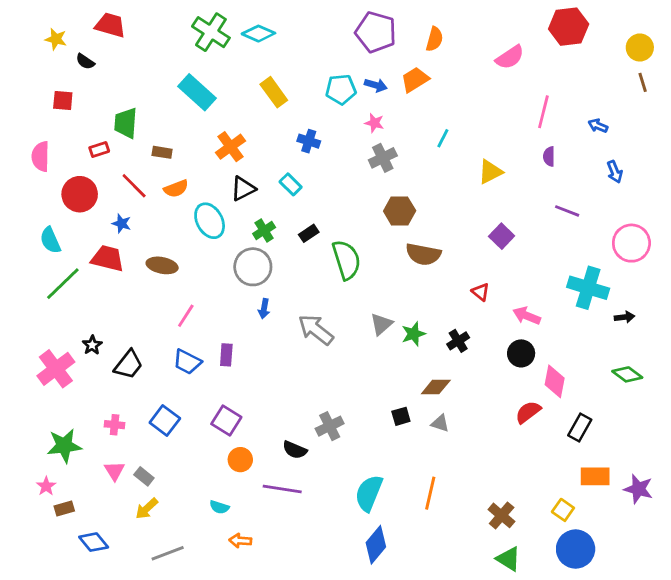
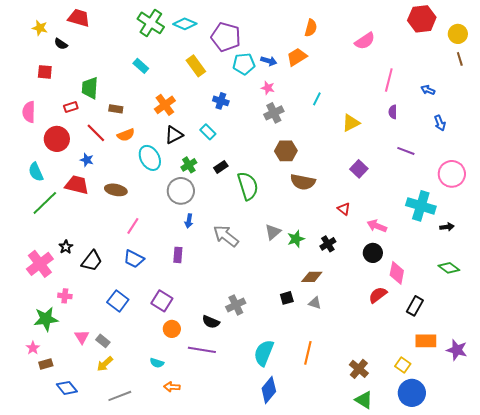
red hexagon: (569, 27) -> (422, 19), moved
purple pentagon: (376, 32) -> (226, 37), moved
cyan rectangle: (197, 92) -> (141, 66), size x0.6
purple rectangle: (226, 355) -> (178, 255), moved
pink cross: (115, 425) -> (65, 296), moved

